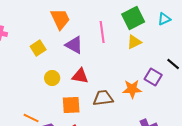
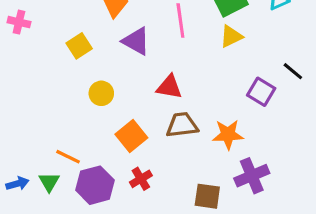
red triangle: (80, 76) -> (169, 87), moved
orange star: (132, 89) -> (228, 134), moved
orange square: (71, 105) -> (131, 136), turned -36

